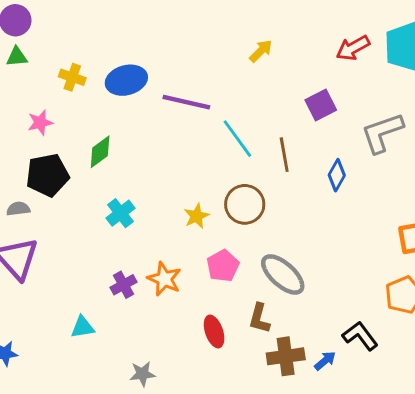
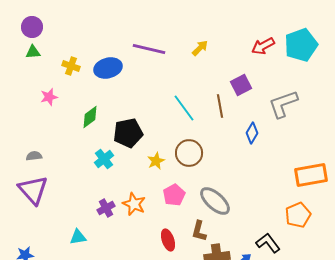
purple line: (186, 102) -> (149, 49), moved
brown line: (284, 155) -> (220, 106), moved
black pentagon: (47, 175) -> (128, 133), moved

